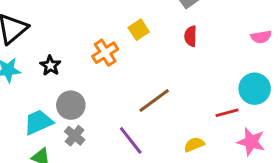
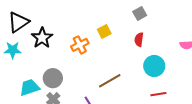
black star: (50, 66) -> (42, 38), moved, size x1.5
cyan circle: (255, 89) -> (154, 66), moved

